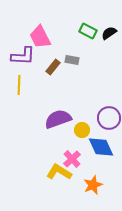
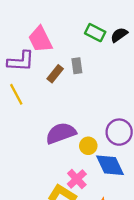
gray rectangle: (72, 60) -> (77, 66), turned 72
yellow line: (19, 85) -> (16, 94), turned -30

